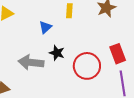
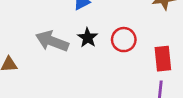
red circle: (87, 66) -> (124, 40), moved, size x0.7

